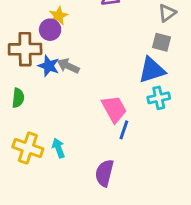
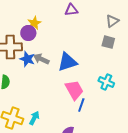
blue triangle: (152, 70) -> (67, 62), moved
cyan cross: (159, 98) -> (106, 82), turned 35
cyan arrow: (58, 148) -> (34, 118), turned 48

